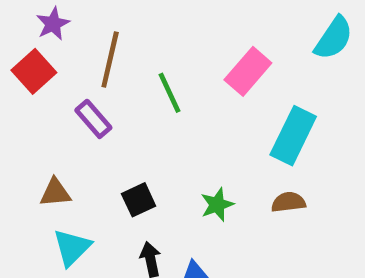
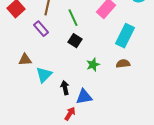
black square: (139, 200) -> (75, 41), moved, turned -32
cyan triangle: (72, 247) -> (44, 75), moved

